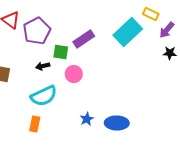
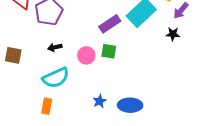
purple rectangle: (84, 39) -> (110, 24), moved
green square: (61, 52) -> (109, 51), moved
black star: (170, 53) -> (173, 34), moved

